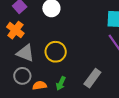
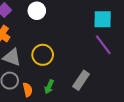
orange semicircle: (40, 85) -> (28, 90), turned 88

